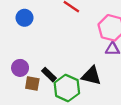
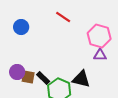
brown square: (32, 84) -> (28, 77), moved

